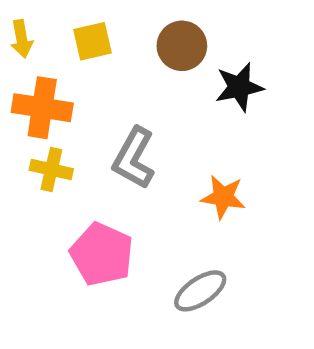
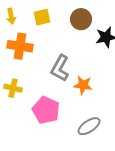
yellow cross: (51, 170) -> (13, 88), moved
orange star: (223, 197) -> (83, 85), moved

